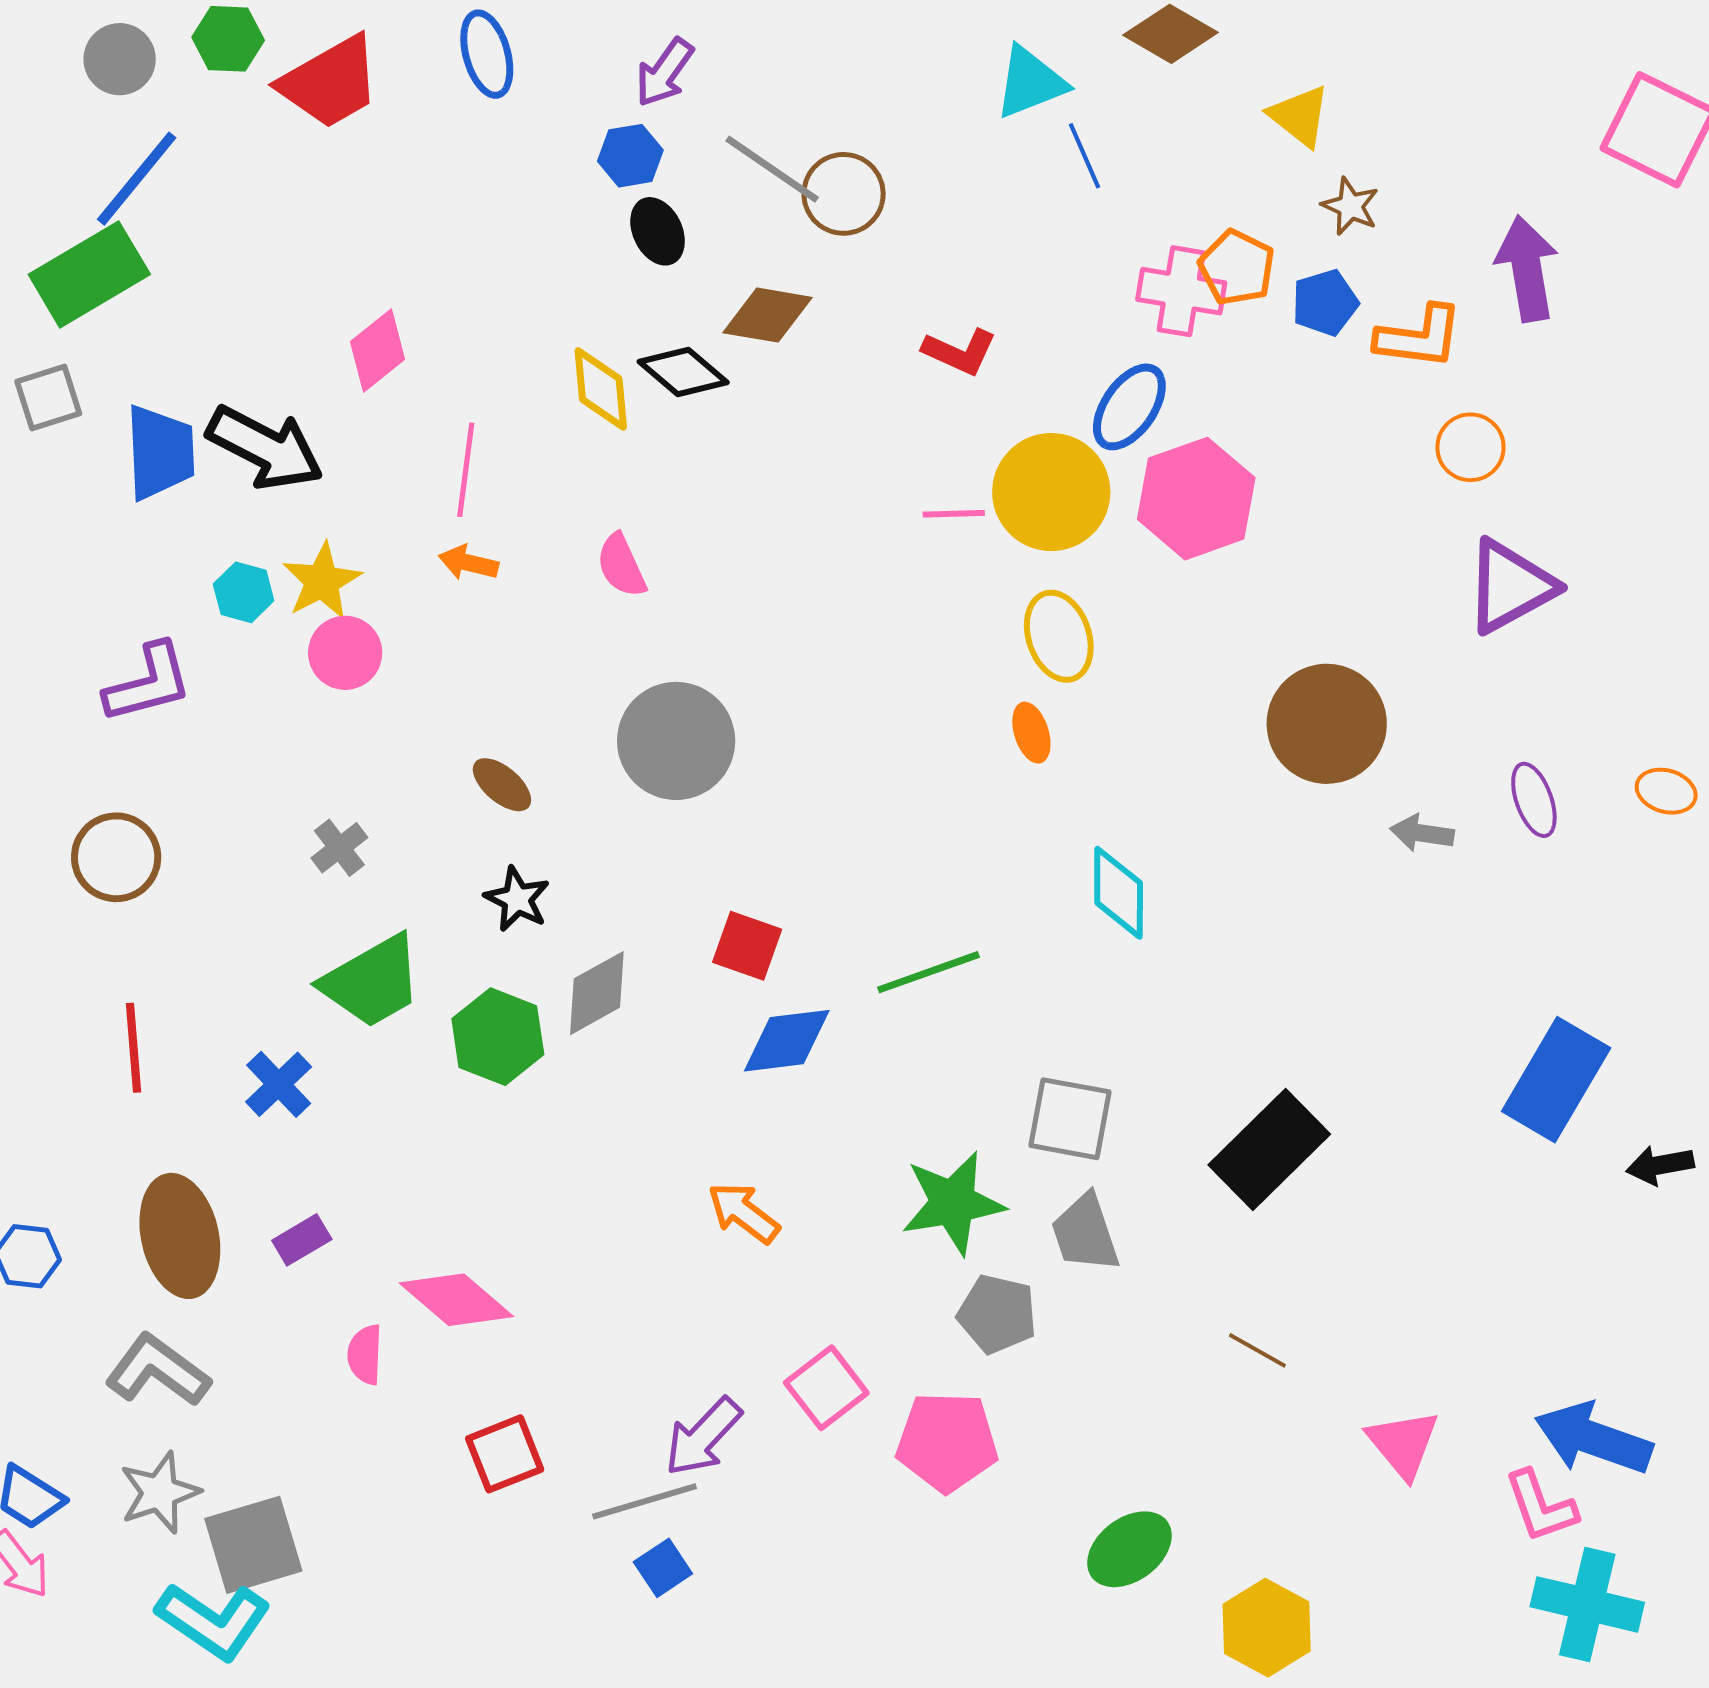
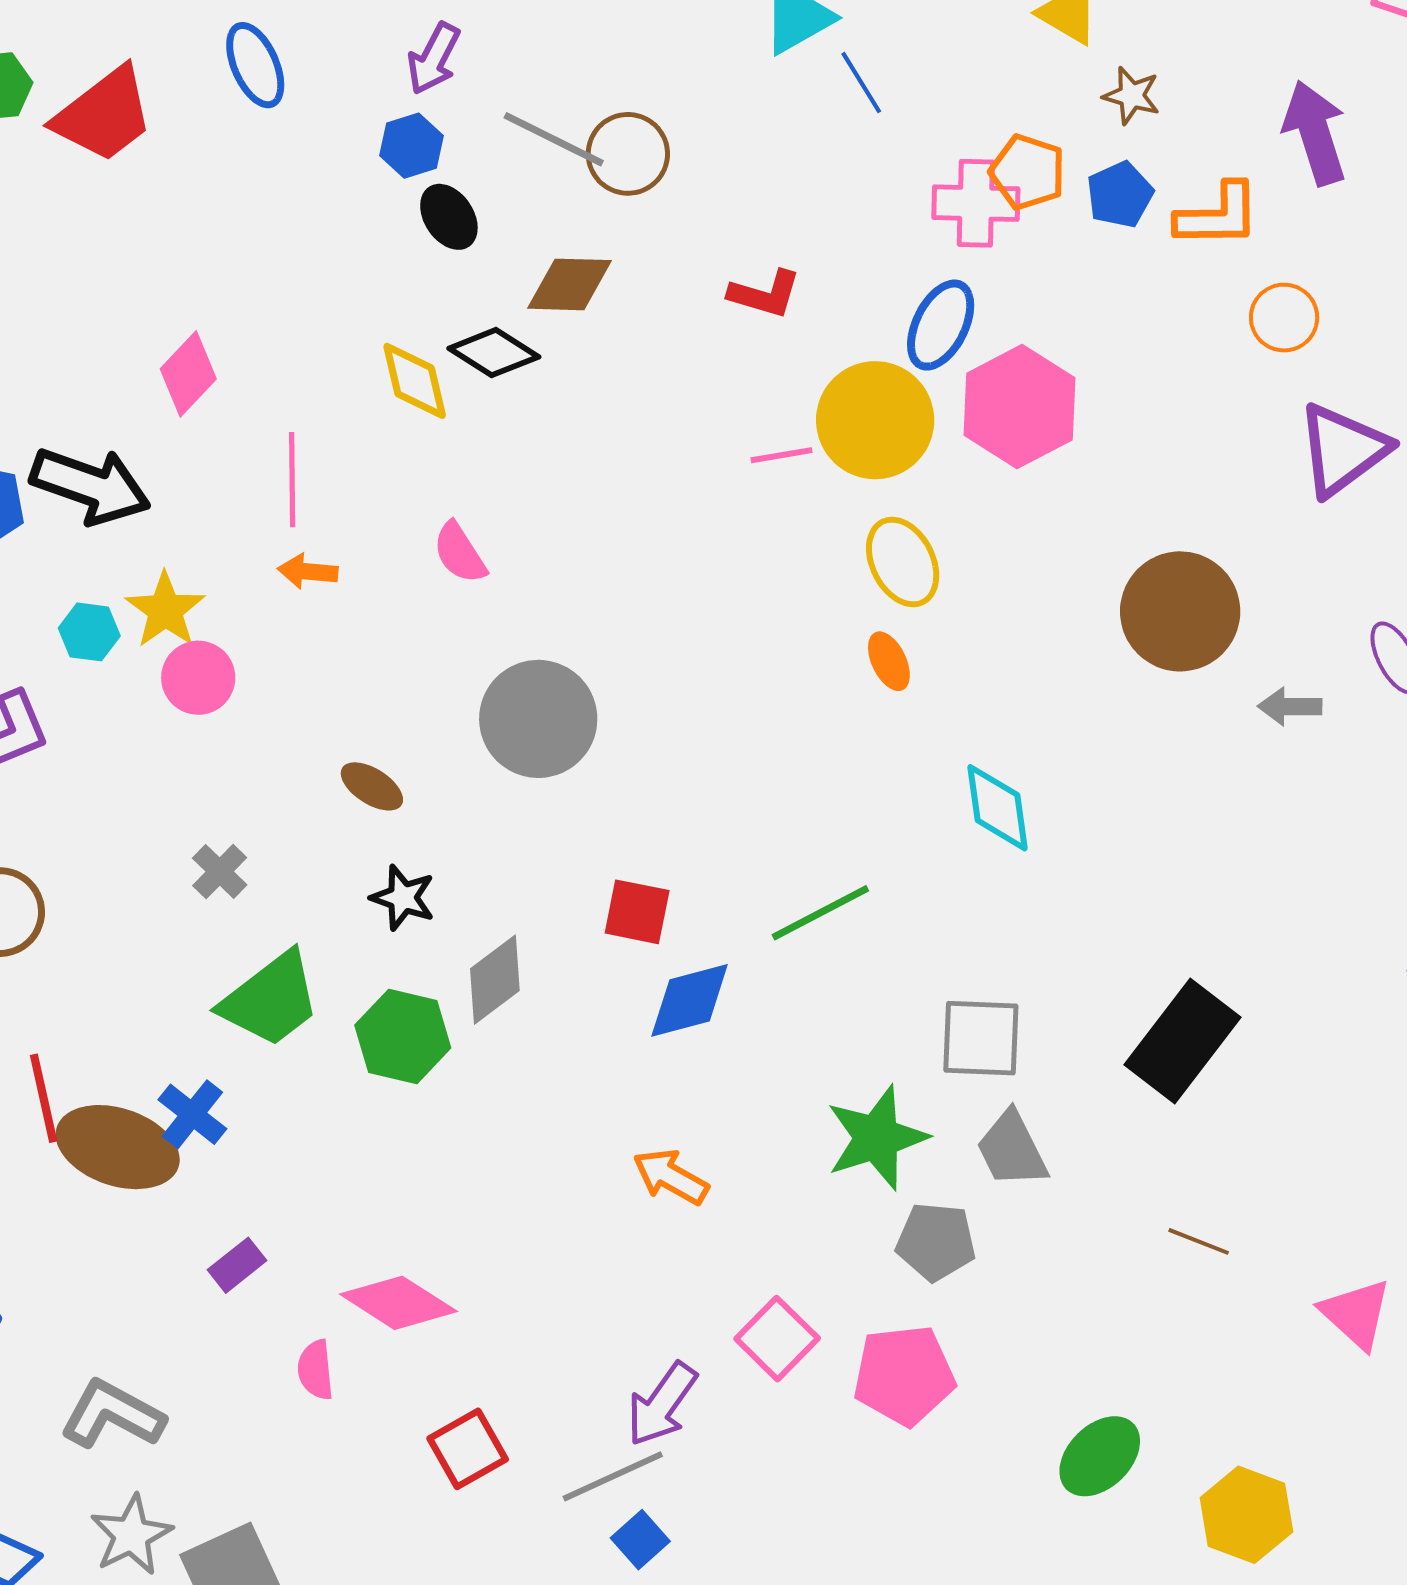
brown ellipse: (180, 1236) -> (118, 1147), moved, turned -51

